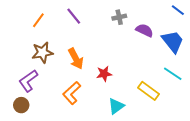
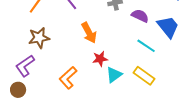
orange arrow: (76, 59) -> (89, 33), moved
cyan line: (173, 74) -> (146, 46), moved
cyan triangle: (116, 106) -> (114, 75), moved

